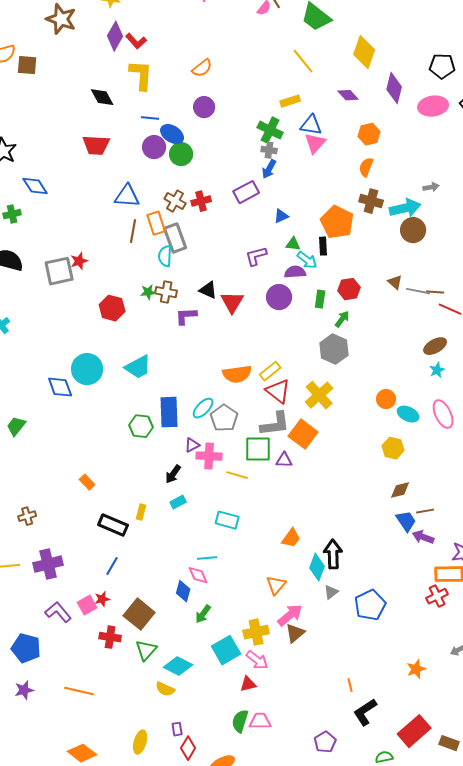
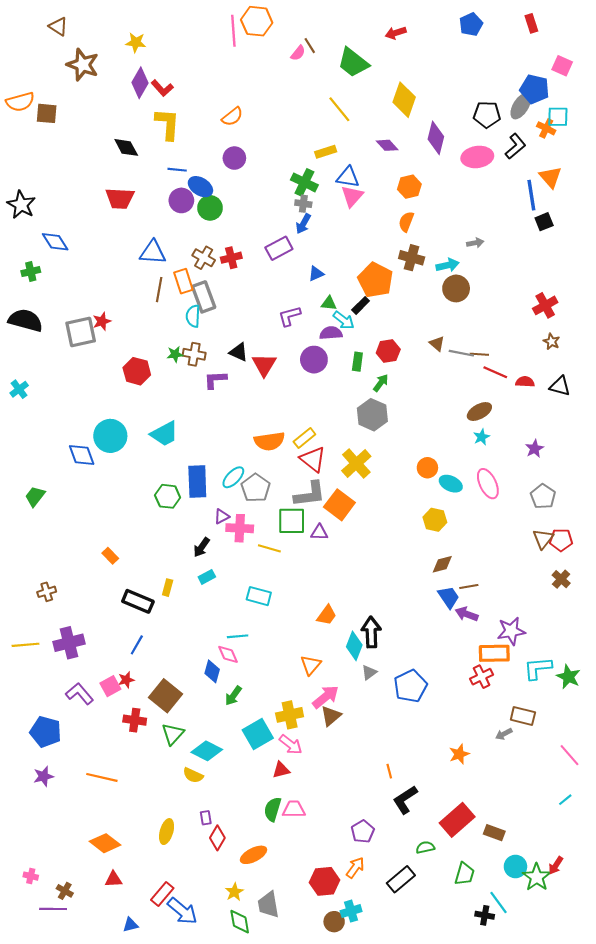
cyan arrow: (405, 208) -> (448, 265), size x0.7
black rectangle: (323, 246) -> (361, 305), turned 48

